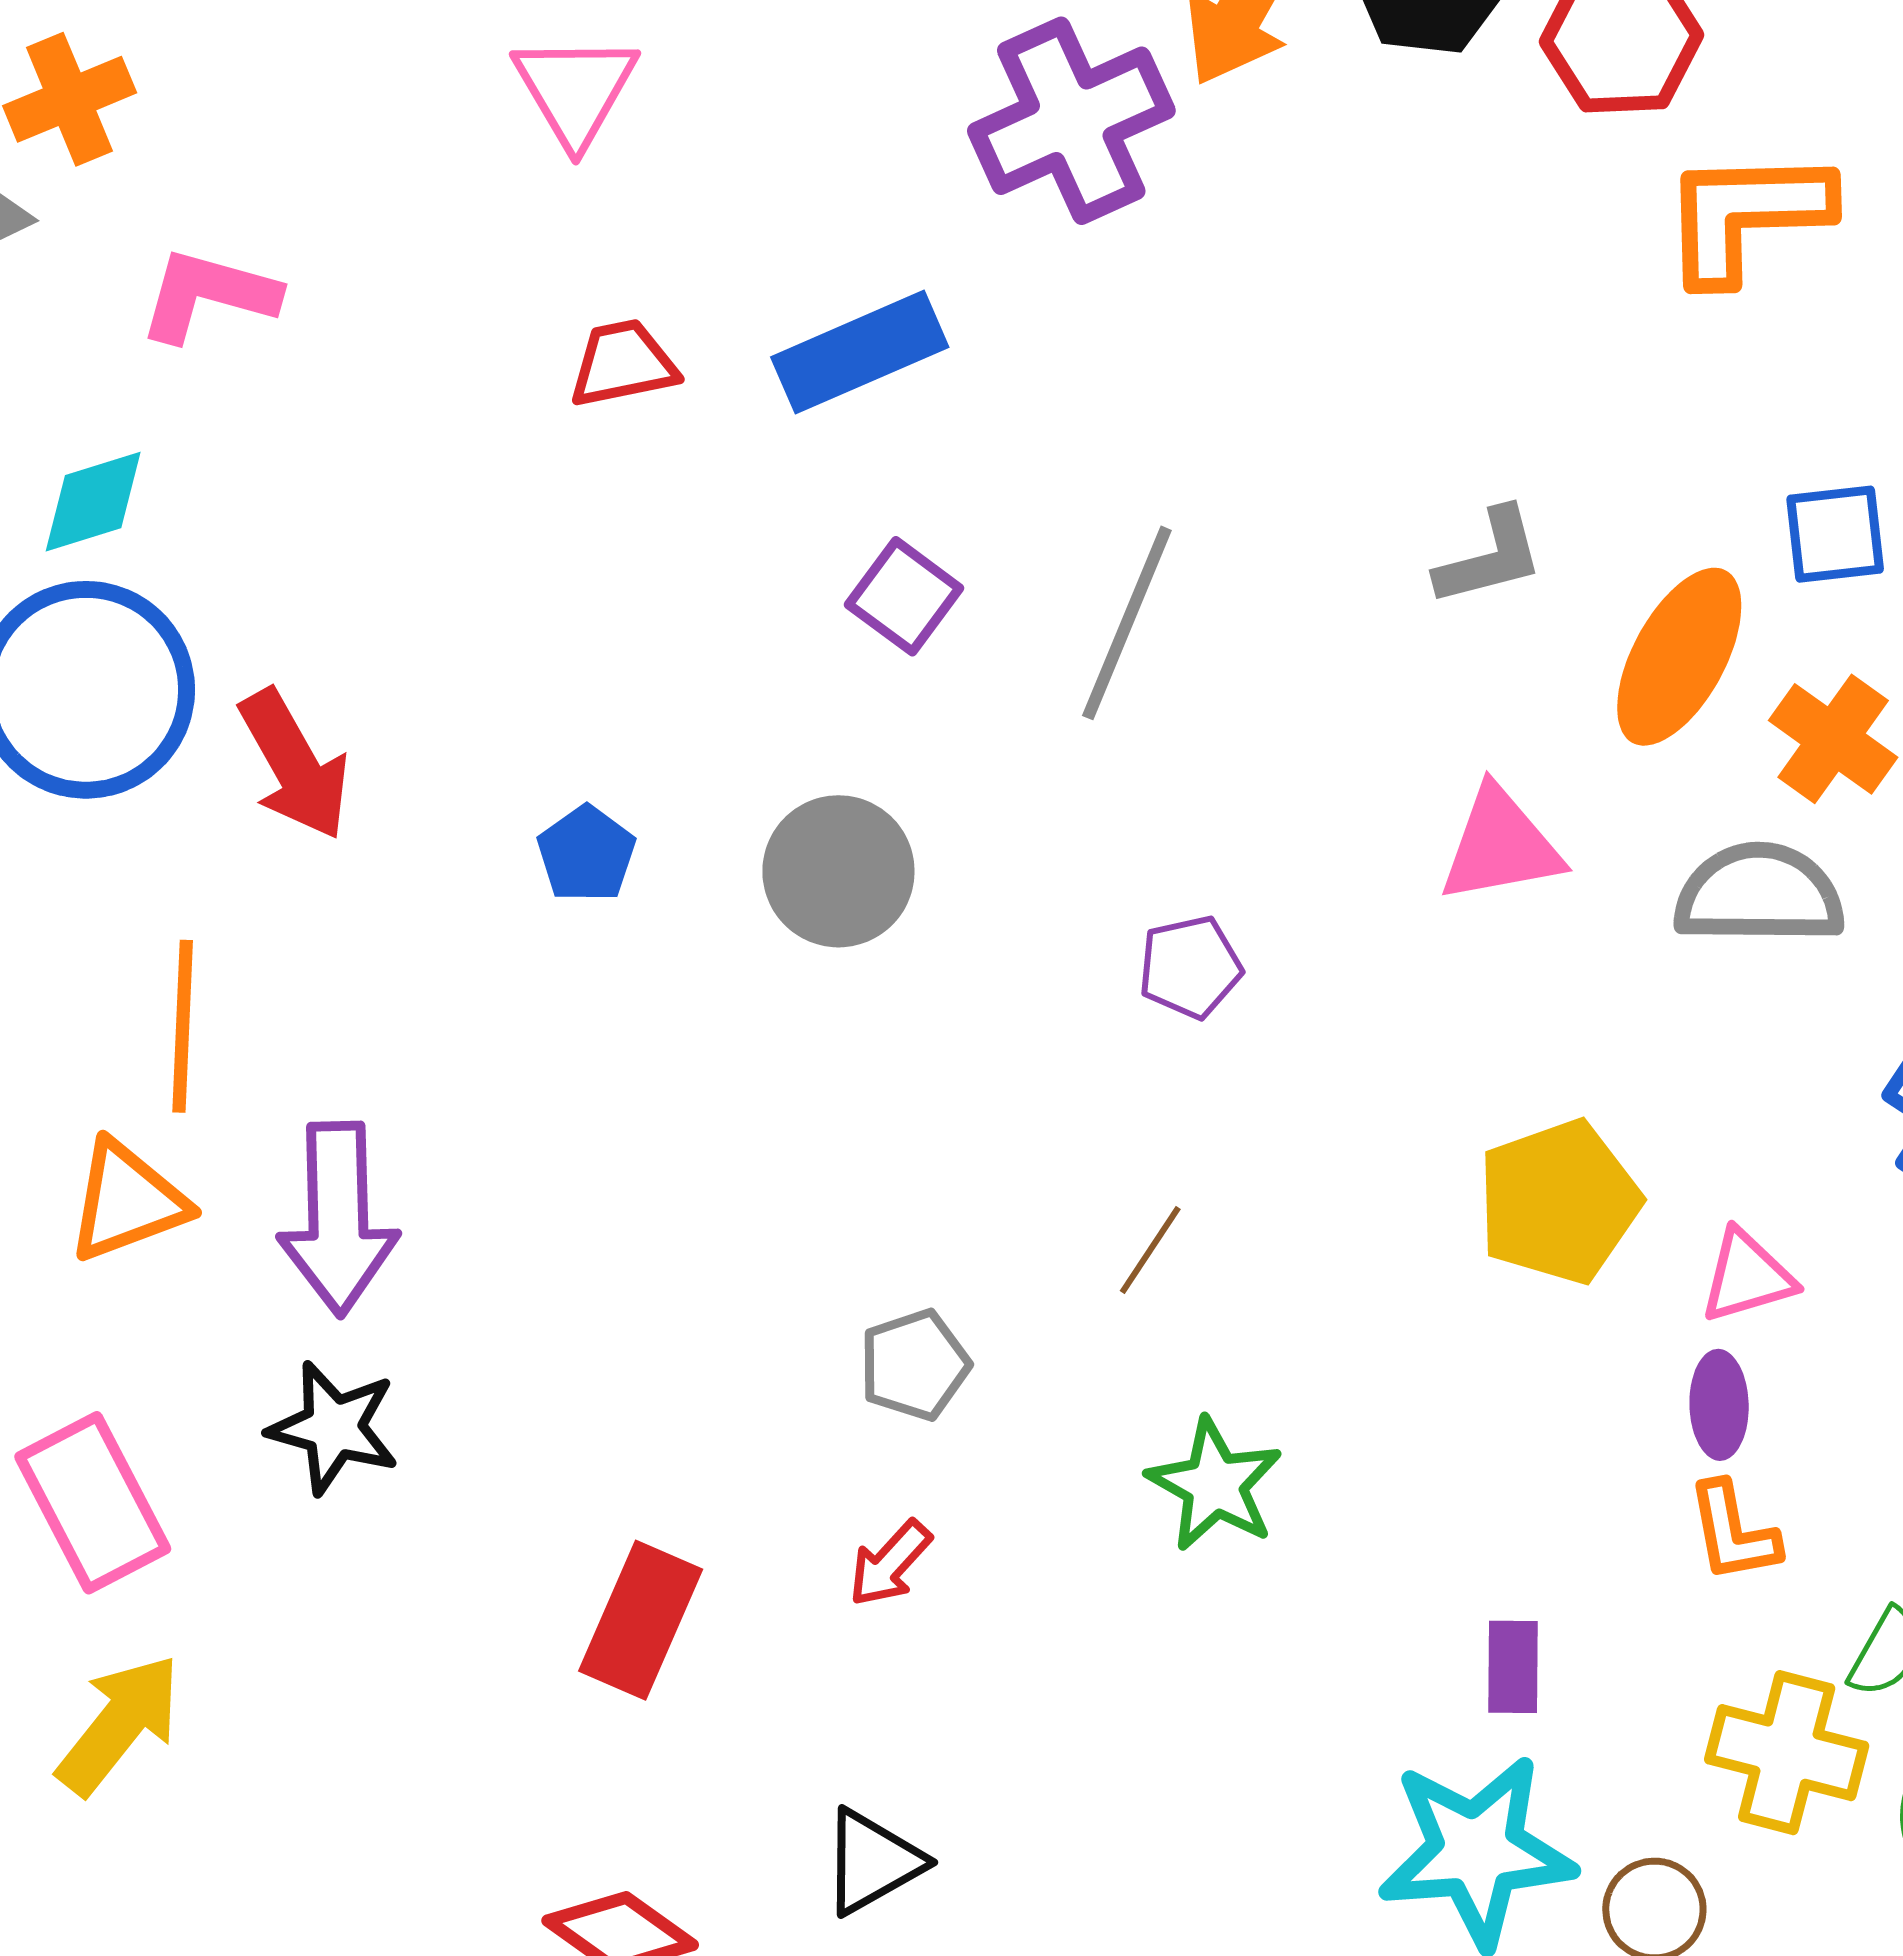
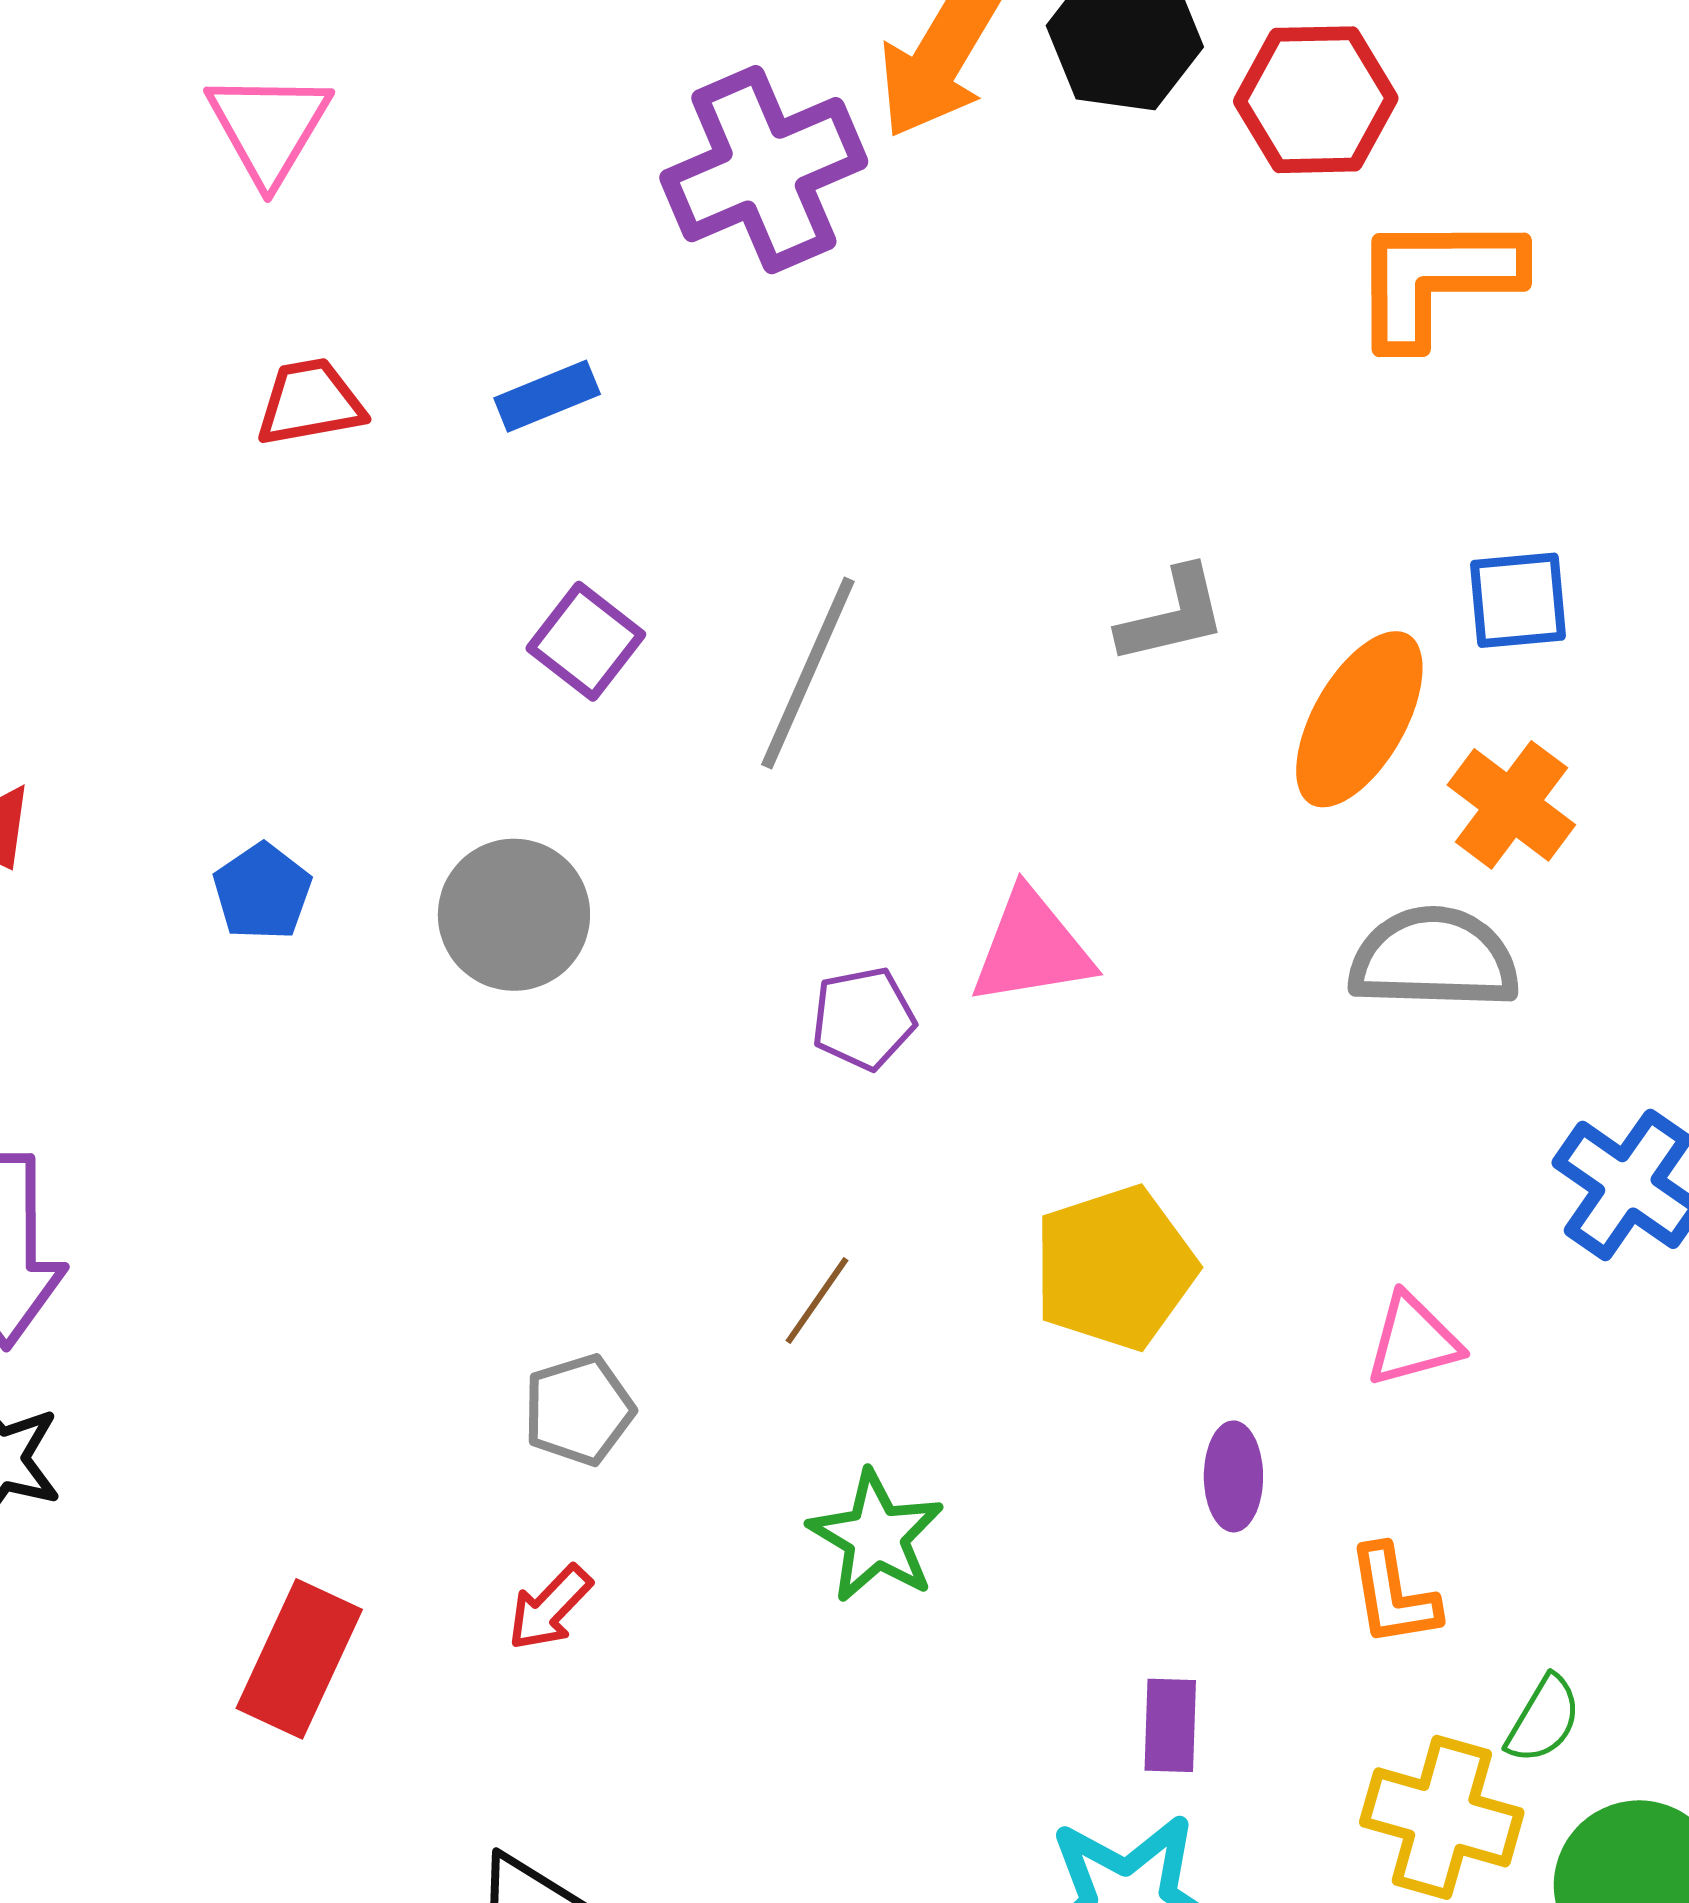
blue rectangle: (860, 352) -> (547, 396), size x0.6
pink triangle: (1500, 845) -> (1032, 948), moved
yellow pentagon: (1559, 1202) -> (1115, 1268), moved
purple ellipse: (1719, 1405) -> (1233, 1476), moved

